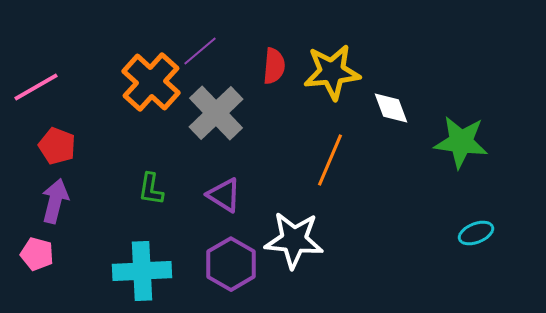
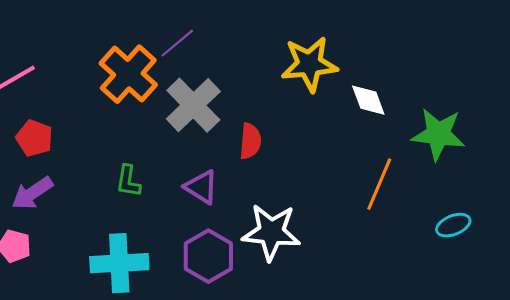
red semicircle: (274, 66) -> (250, 141), moved
orange line: (330, 160) -> (379, 184), moved
purple arrow: (55, 201) -> (32, 193), turned -138

